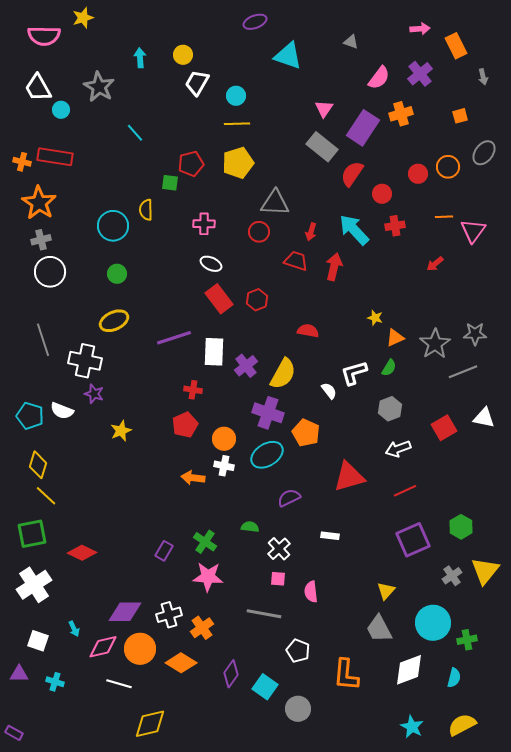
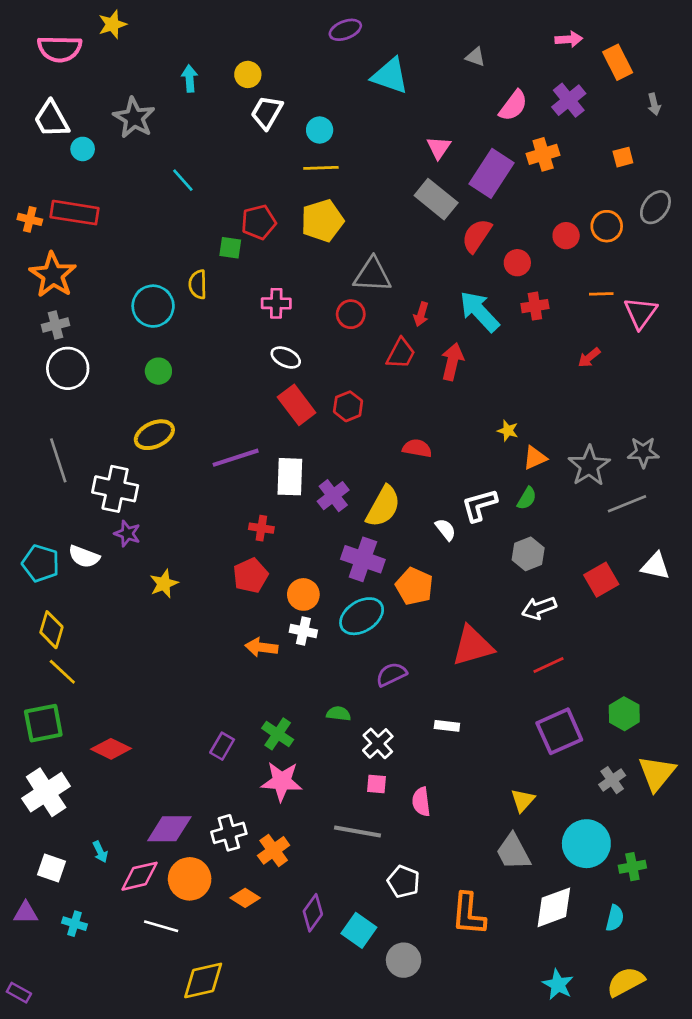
red trapezoid: (296, 261) -> (401, 353), turned 100
orange diamond: (181, 663) -> (245, 898), size x0.7

